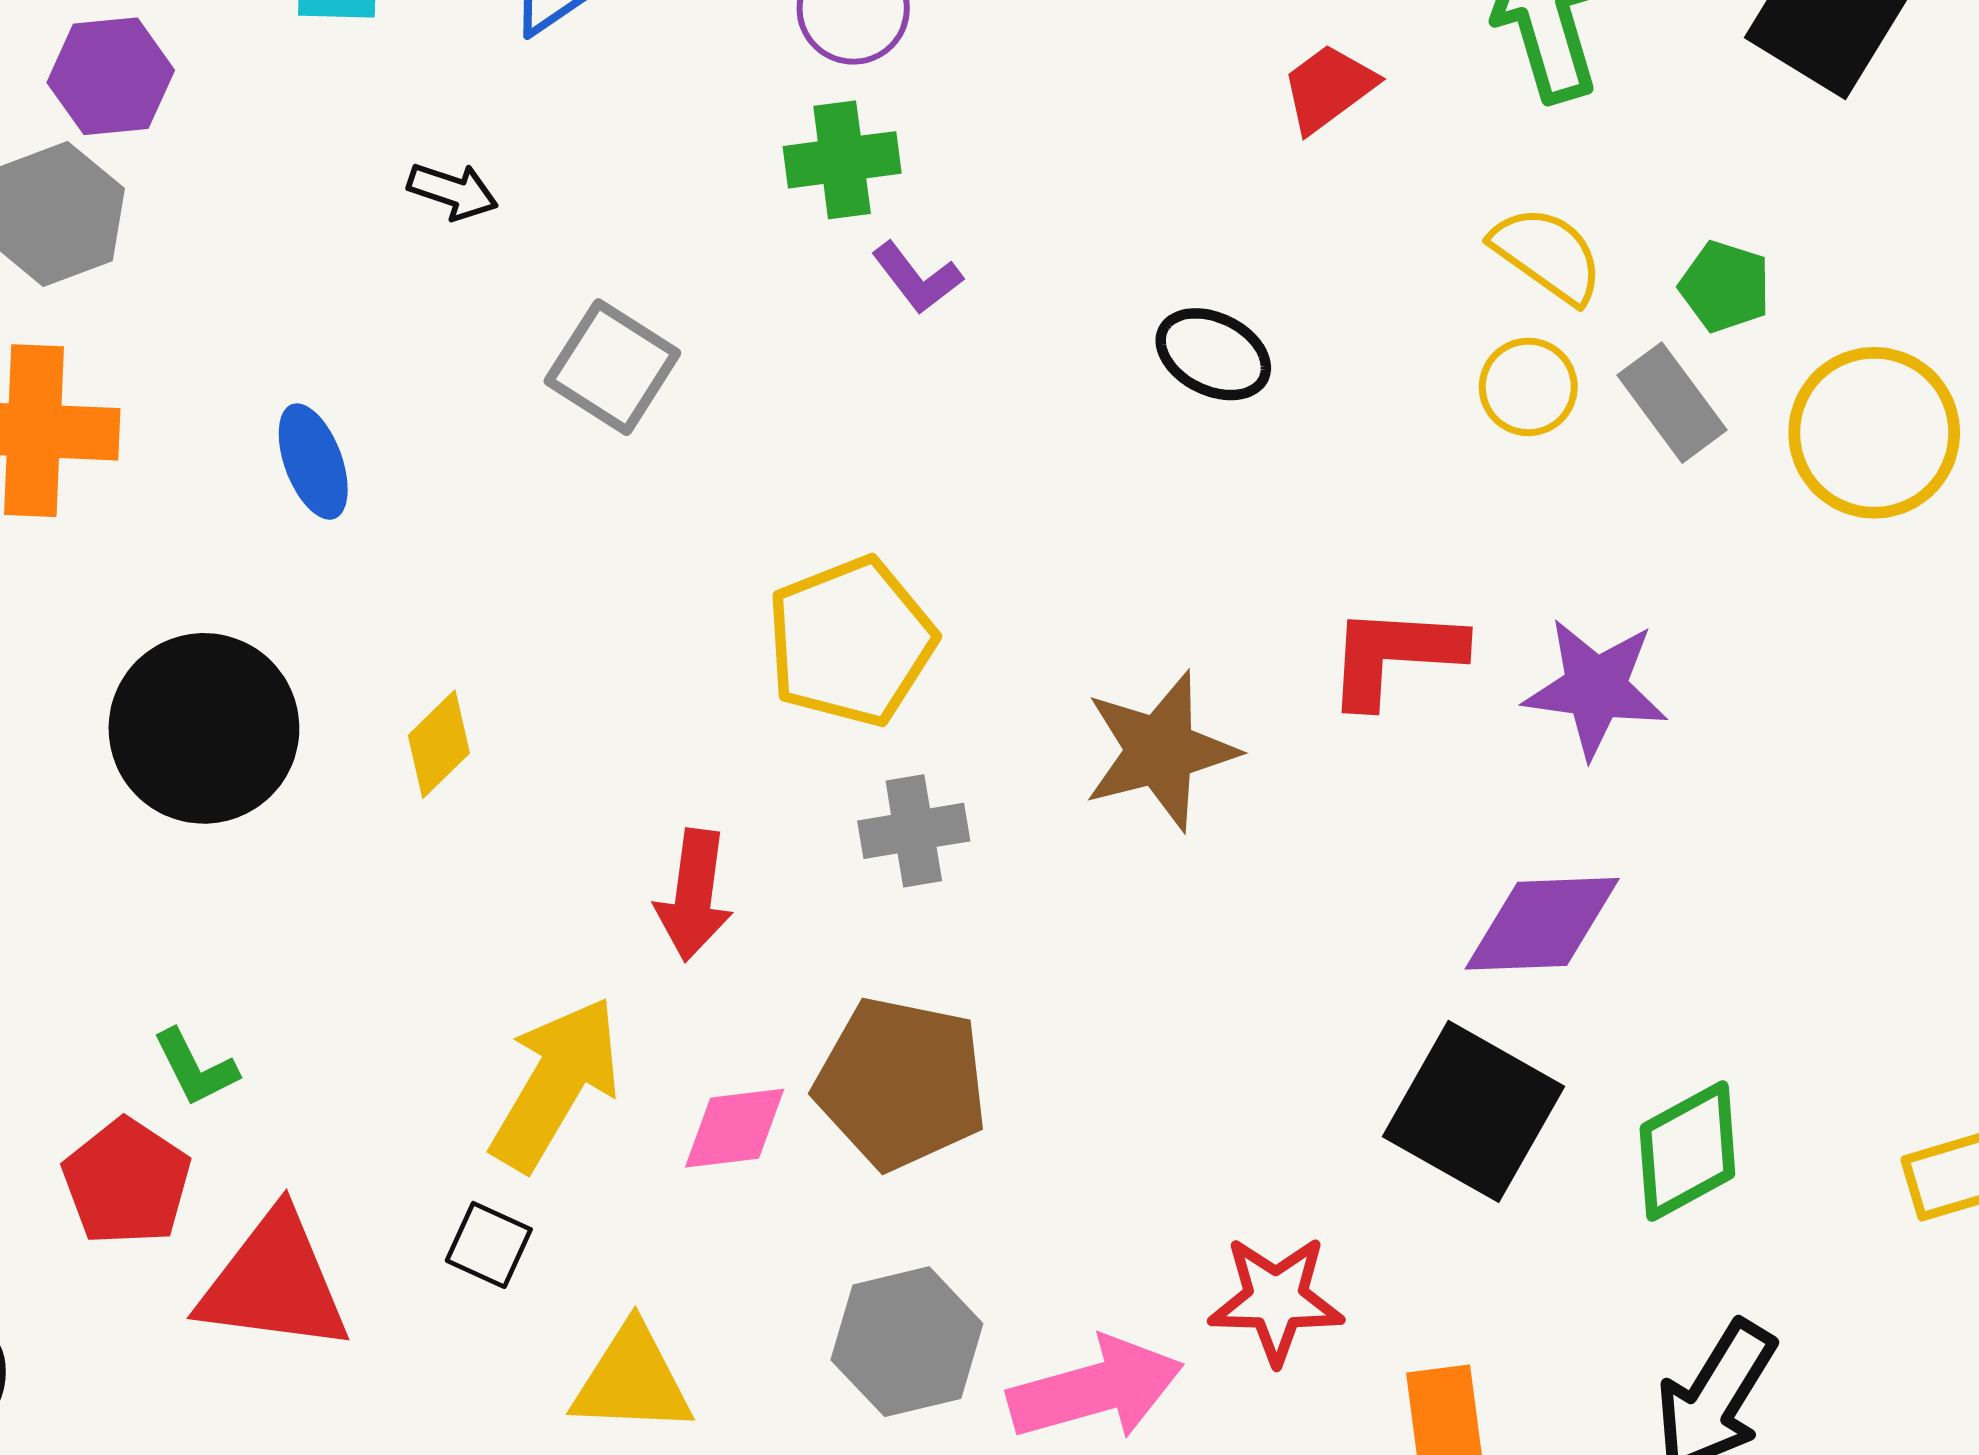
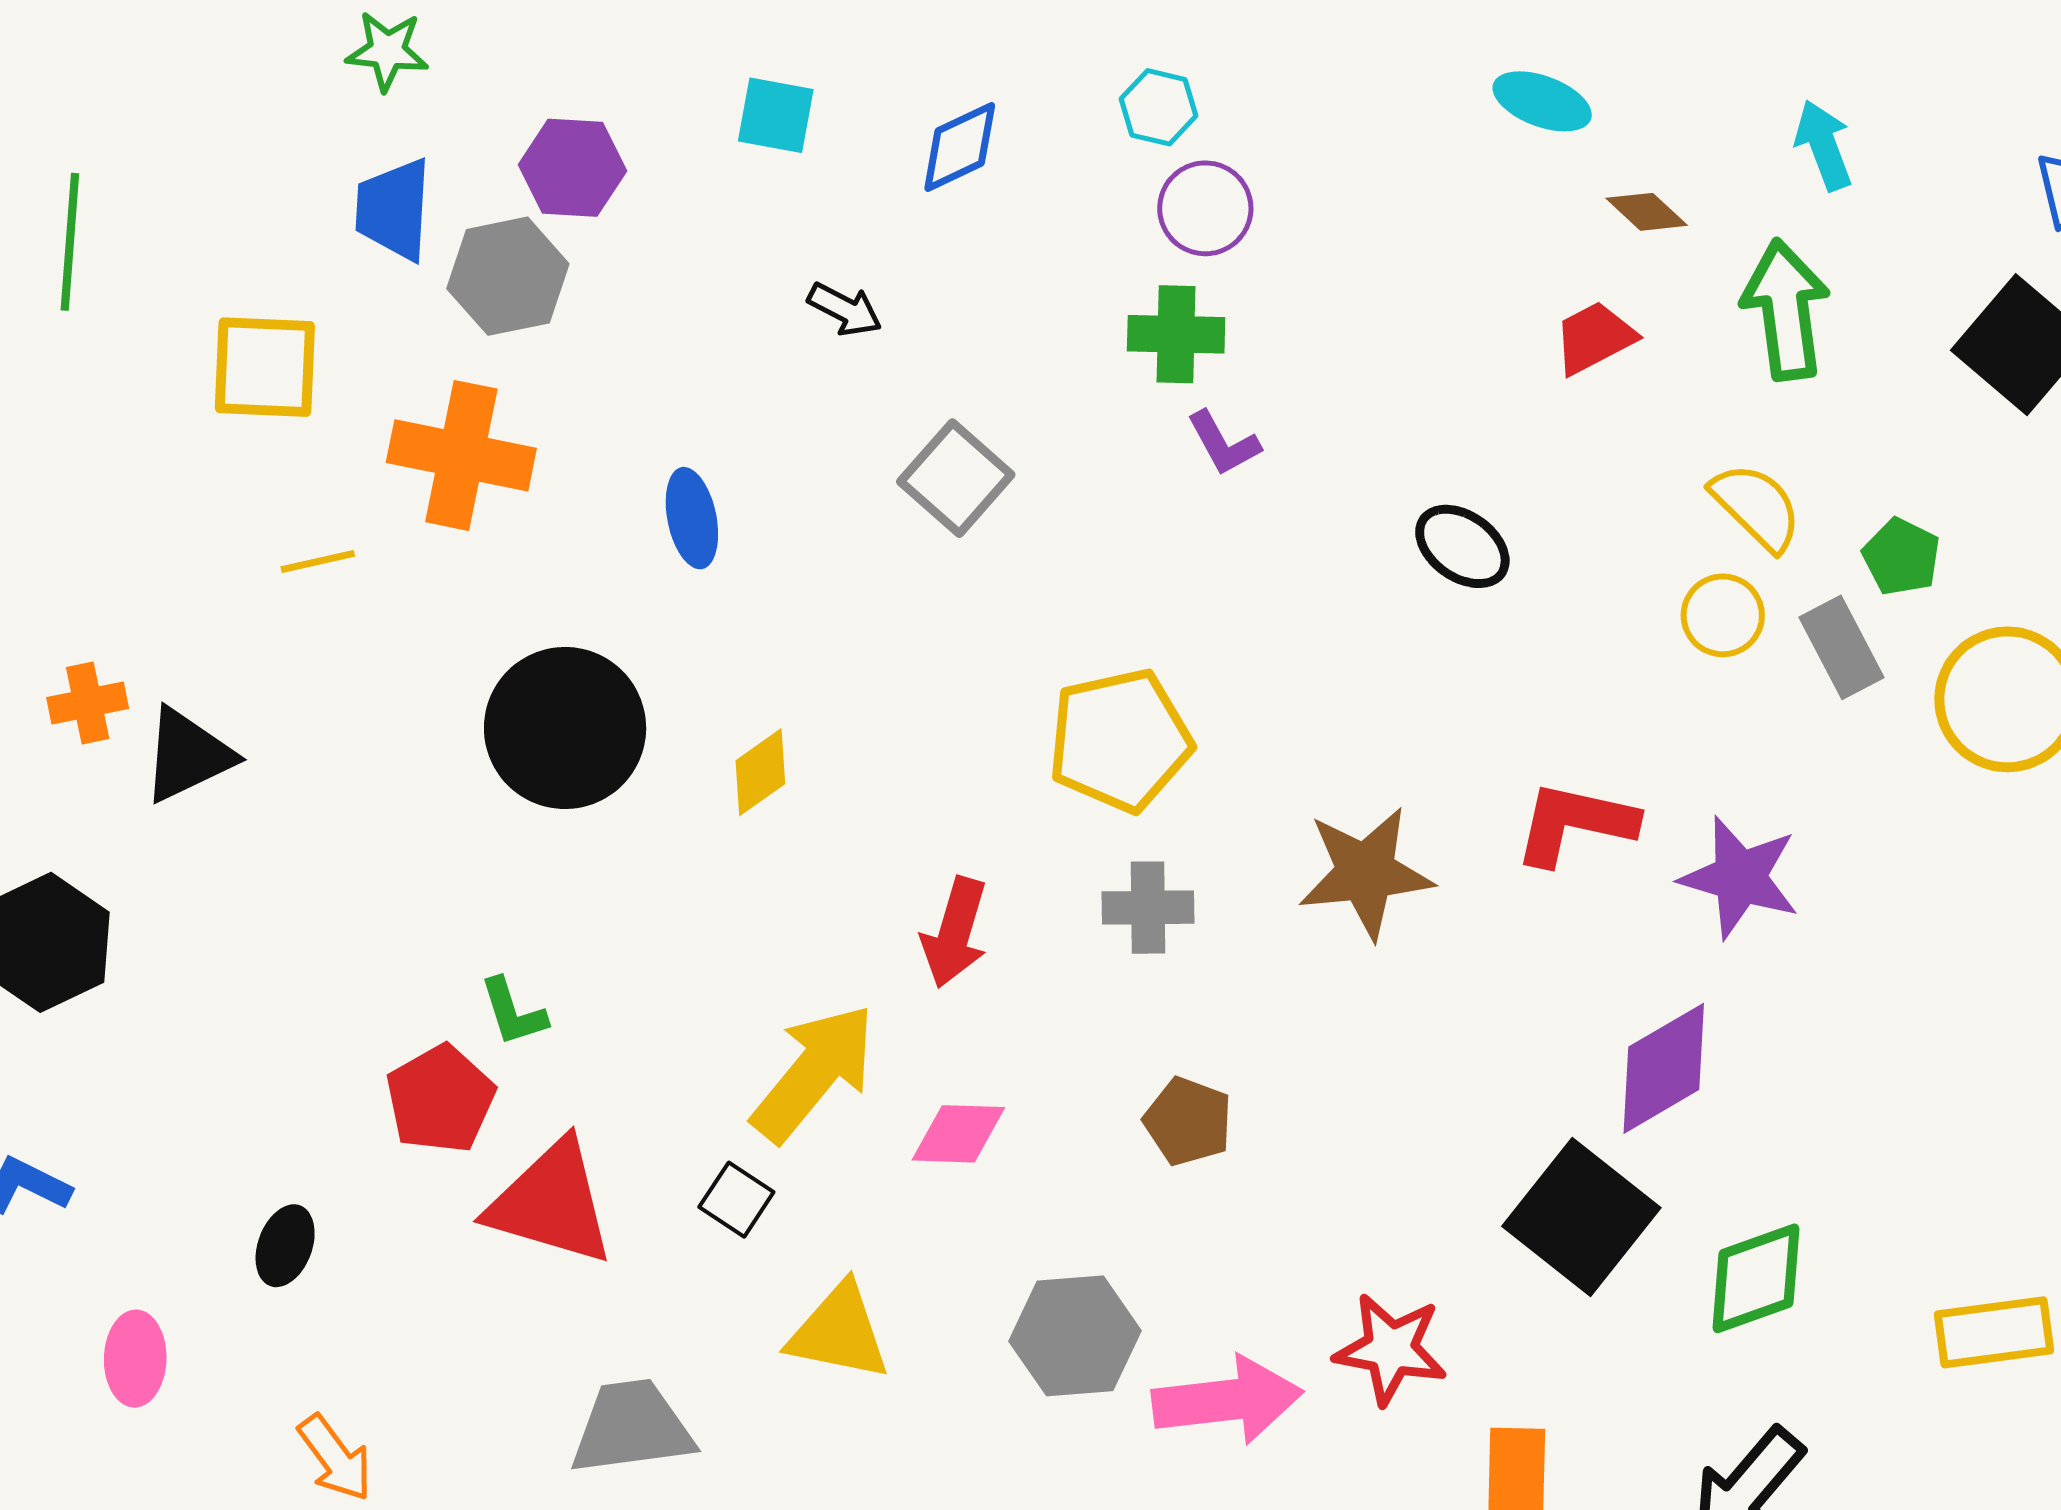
purple diamond: (1542, 924) -> (1664, 1068), turned -37
brown pentagon: (901, 1083) -> (1188, 1121), moved, size x0.6

